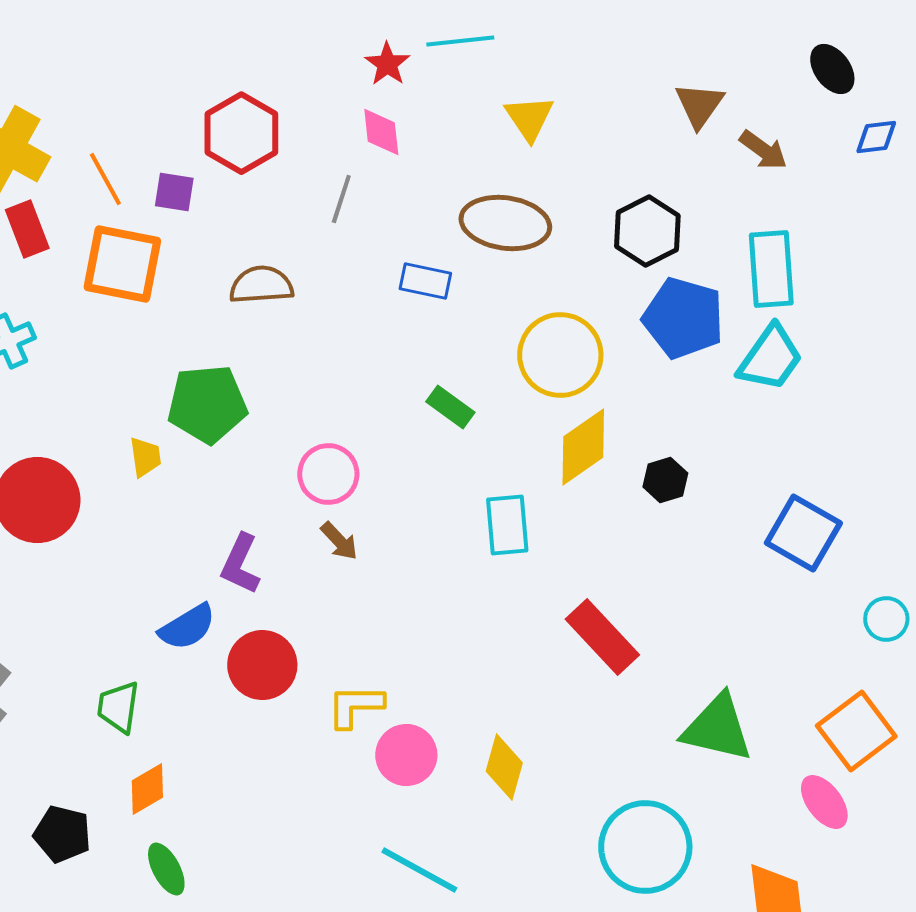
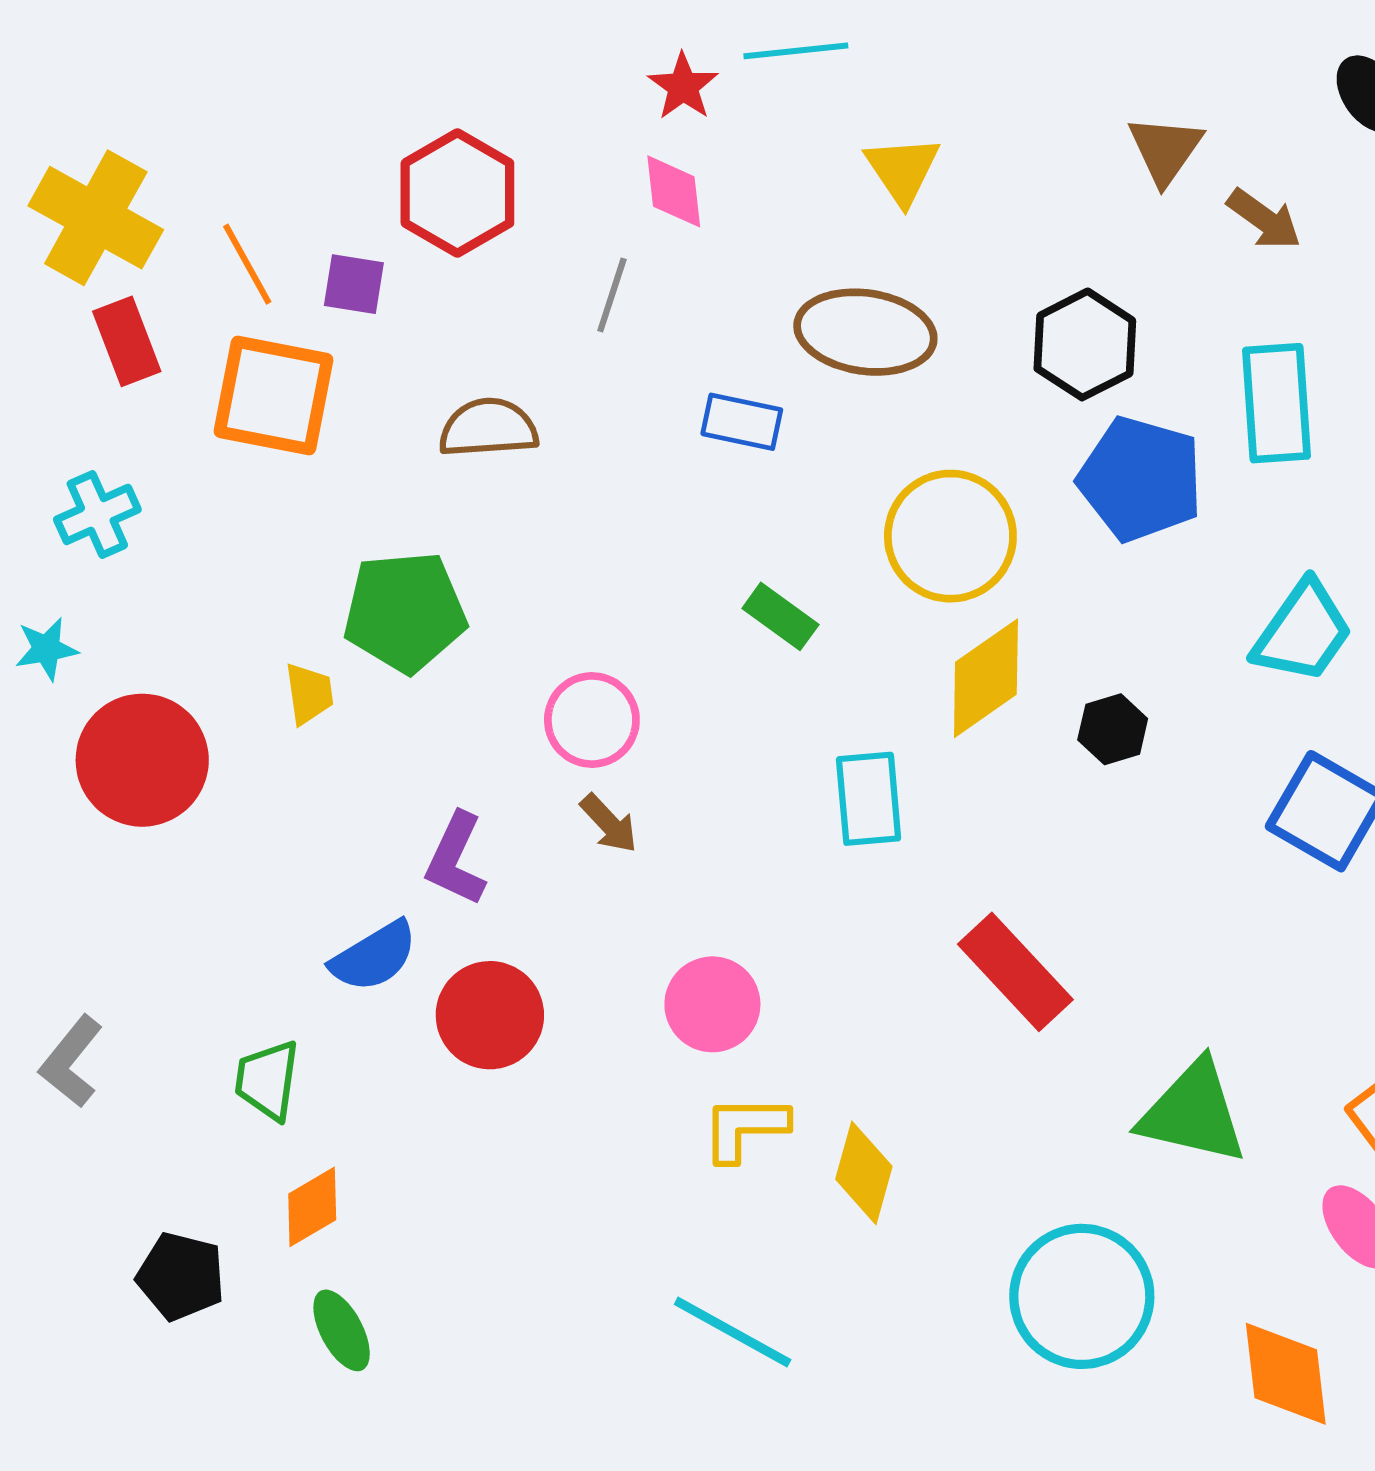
cyan trapezoid: (770, 358) -> (1303, 632), moved
yellow L-shape: (355, 706) -> (745, 1128), moved
pink circle: (406, 755) -> (712, 1004), moved

